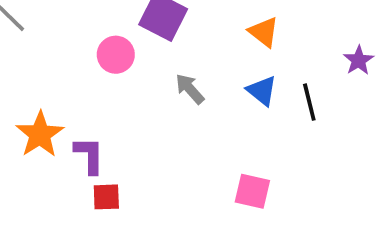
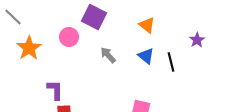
orange star: (40, 134) -> (29, 48), moved

